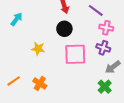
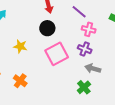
pink square: (75, 54) -> (57, 54), turned -30
gray arrow: (113, 67) -> (93, 68), turned 49

